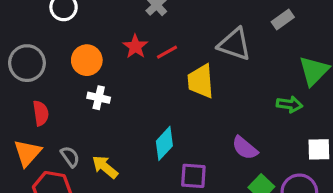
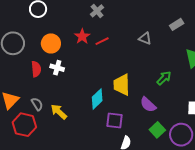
gray triangle: (235, 44) -> (145, 38), size x0.6
yellow trapezoid: (201, 81) -> (122, 85), moved
green arrow: (289, 104) -> (164, 78), moved, turned -56
red semicircle: (41, 113) -> (36, 69), moved

